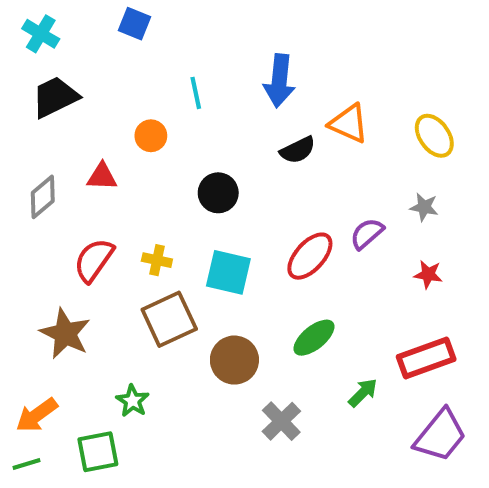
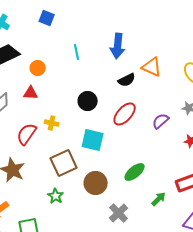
orange circle: (151, 136) -> (38, 68), moved
red ellipse: (310, 256) -> (125, 114), moved
yellow cross: (157, 260) -> (52, 123), moved
green star: (133, 401) -> (56, 196), moved

